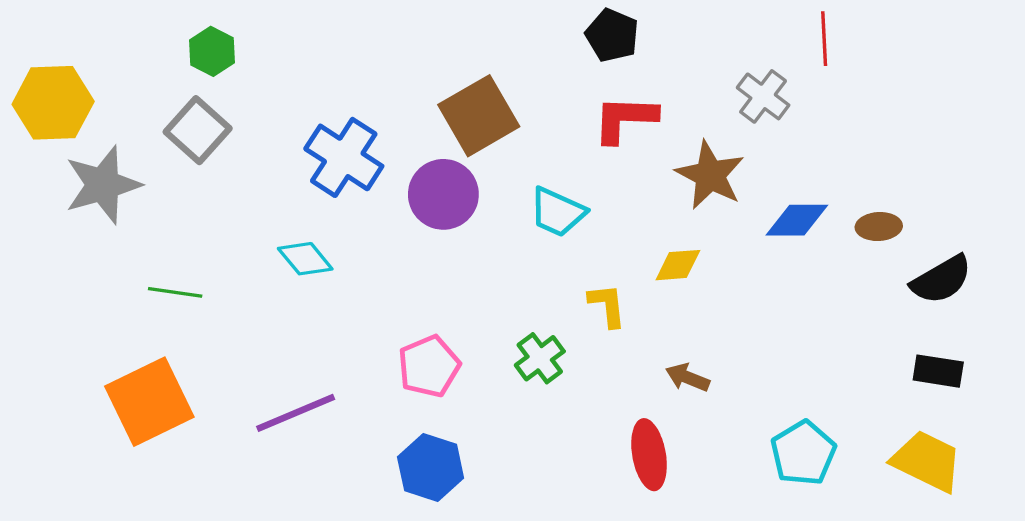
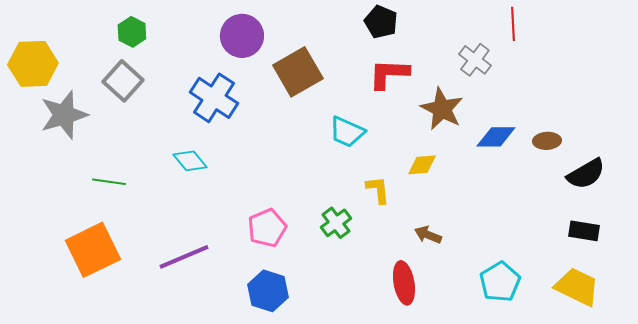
purple circle: (443, 194) -> (242, 36), moved

